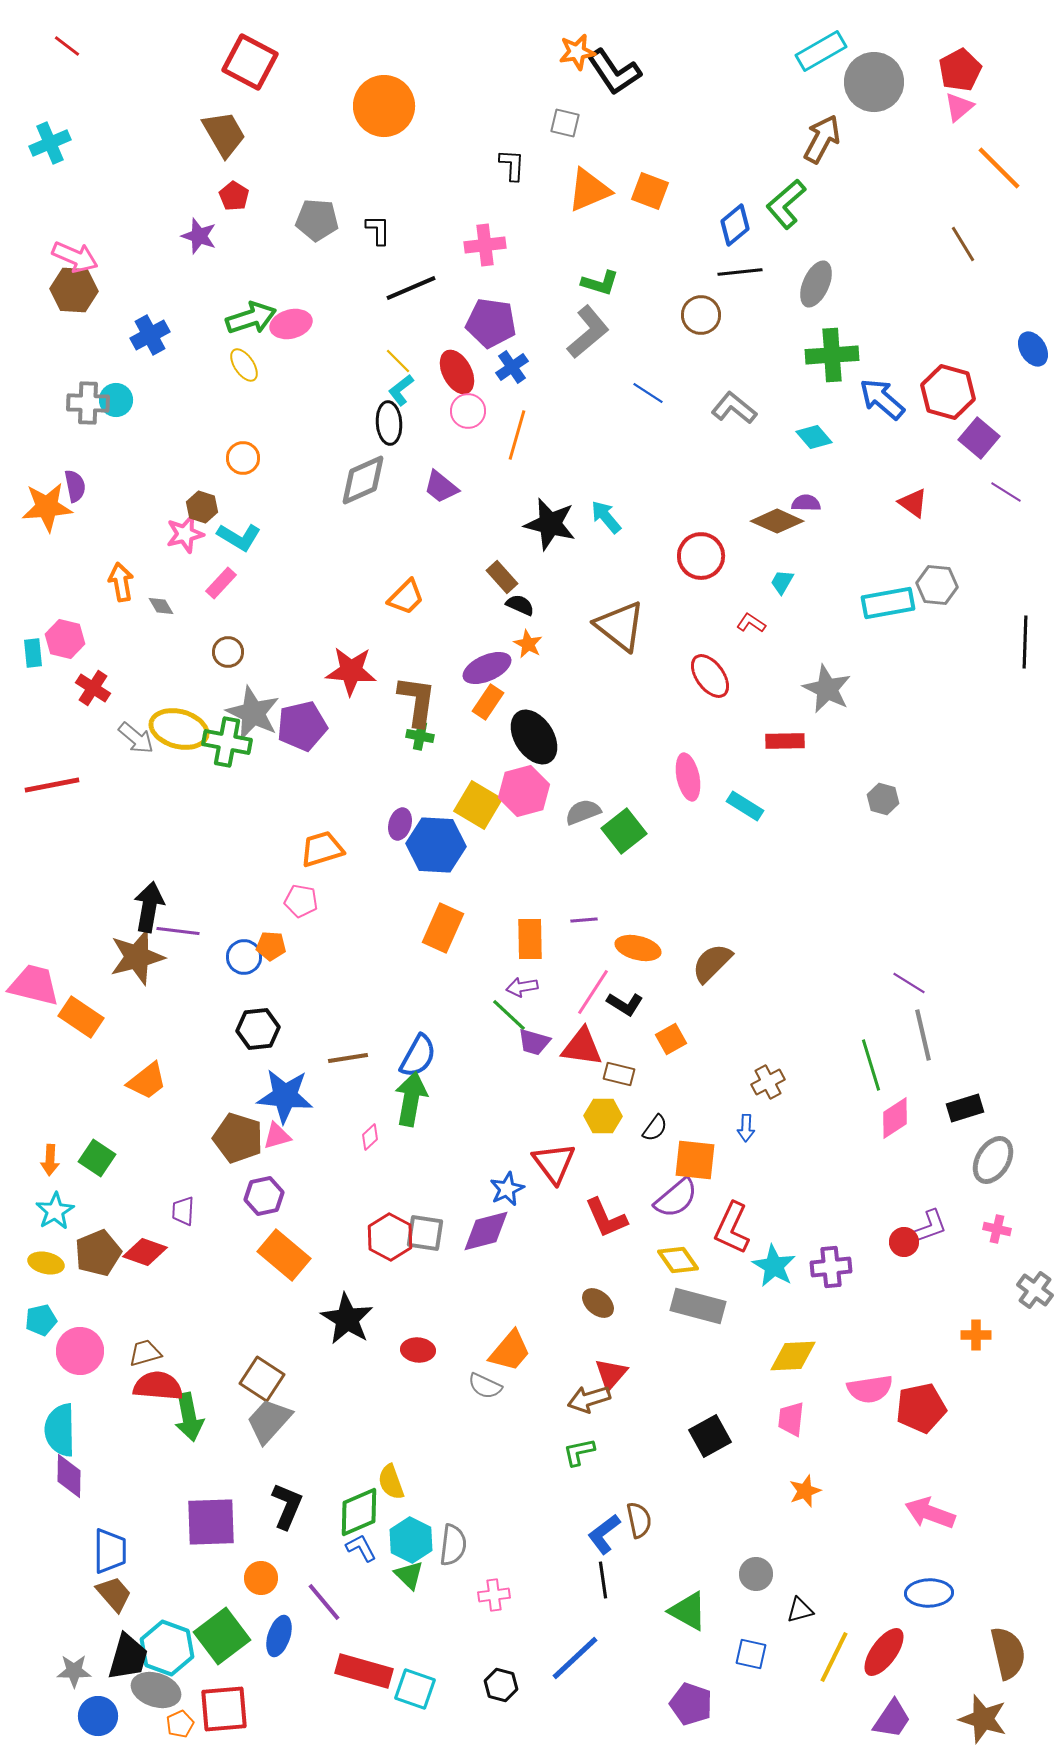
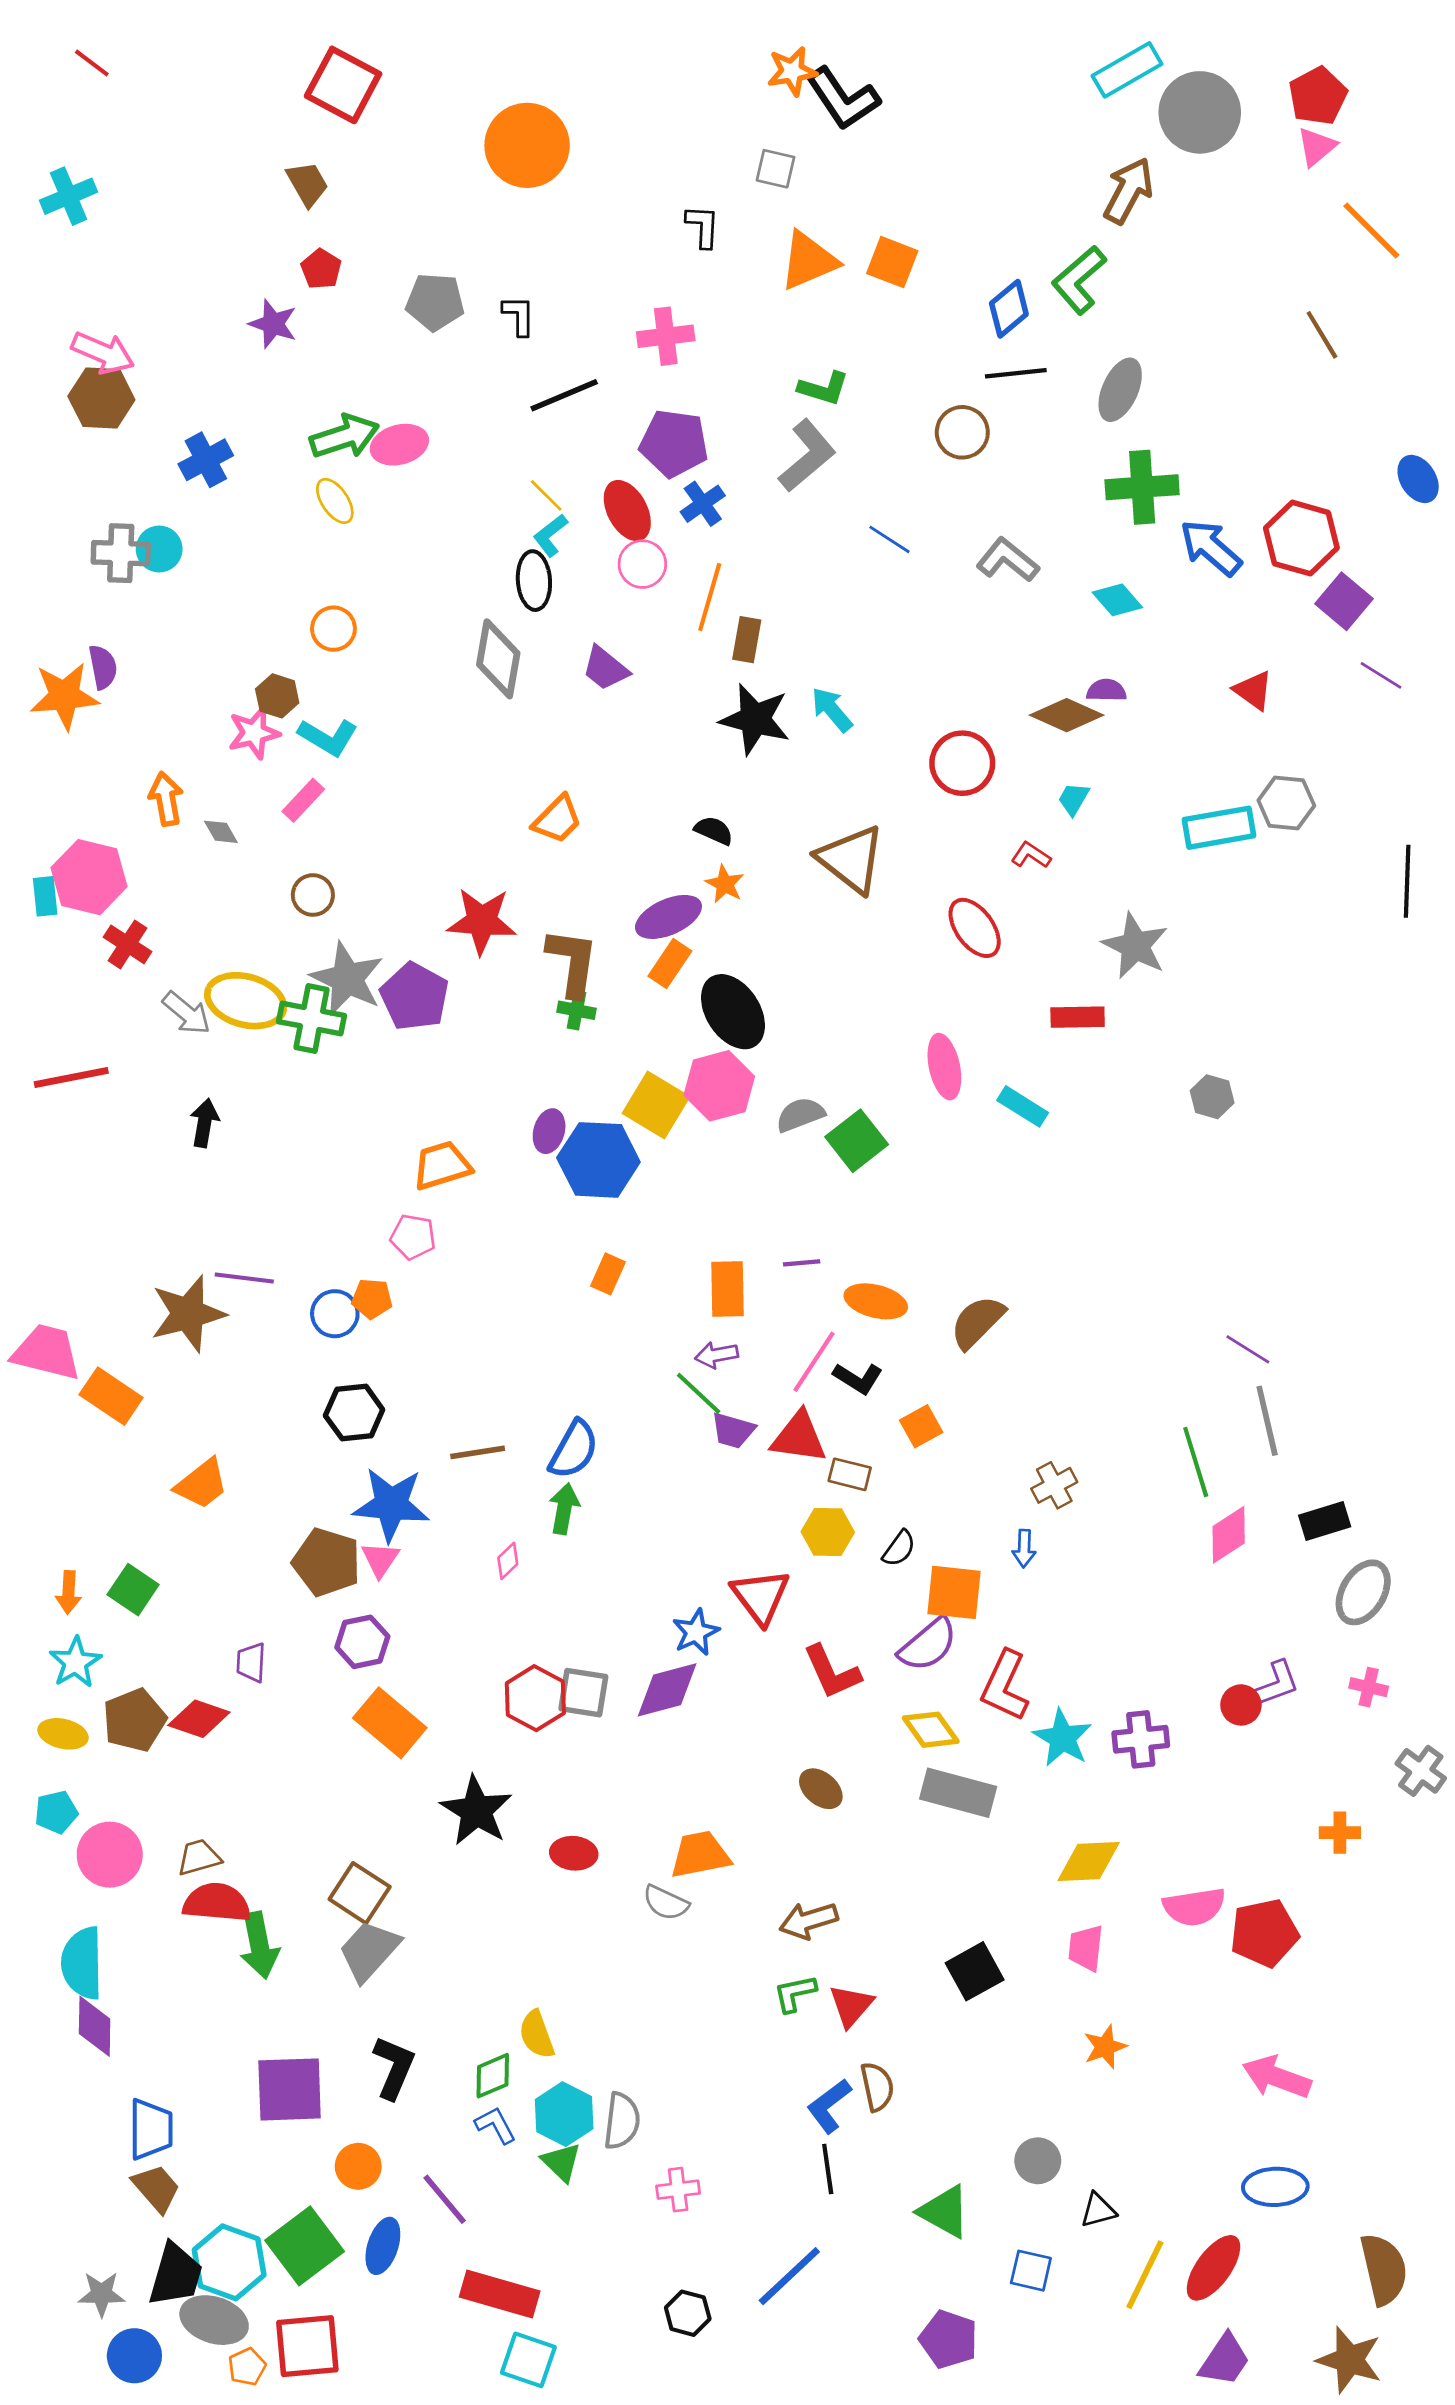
brown trapezoid: (224, 134) -> (307, 184), size x0.7
gray diamond: (363, 480) -> (498, 659), turned -56
brown rectangle: (502, 577) -> (747, 640), moved, turned 52
pink hexagon: (65, 639) -> (89, 877), size x1.4
purple pentagon: (302, 726) -> (414, 997), turned -30
black arrow: (149, 907) -> (204, 1123), moved, size x0.7
orange rectangle: (443, 928) -> (608, 1274), size x0.6
green arrow: (411, 1099) -> (564, 1509), size x0.7
pink triangle: (277, 1136) -> (380, 1559), turned -40
orange trapezoid: (510, 1351) -> (700, 1855), turned -141
red triangle: (611, 1374) -> (851, 2006), moved
green diamond: (359, 1512) -> (493, 2076), size x0.7
cyan square: (415, 1689) -> (528, 2360), moved

